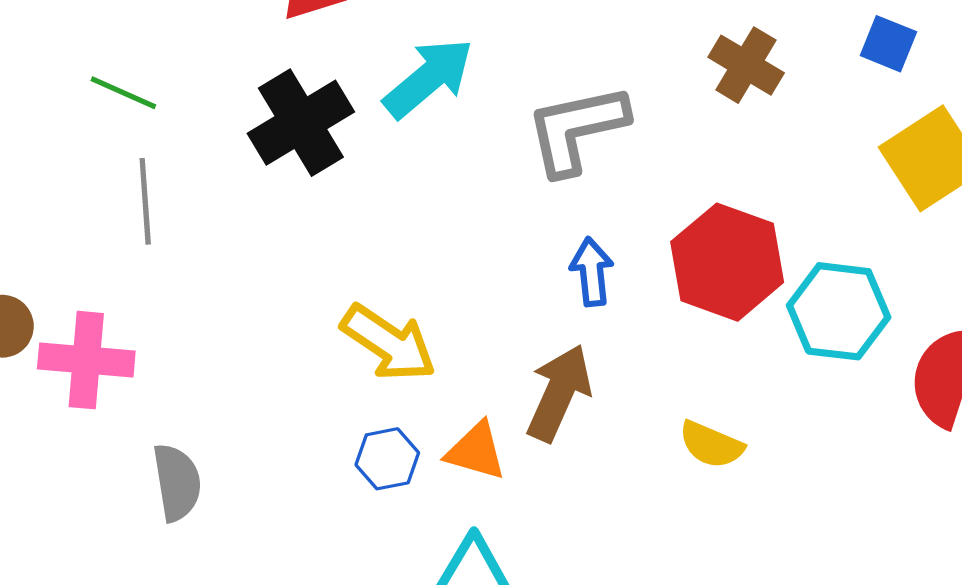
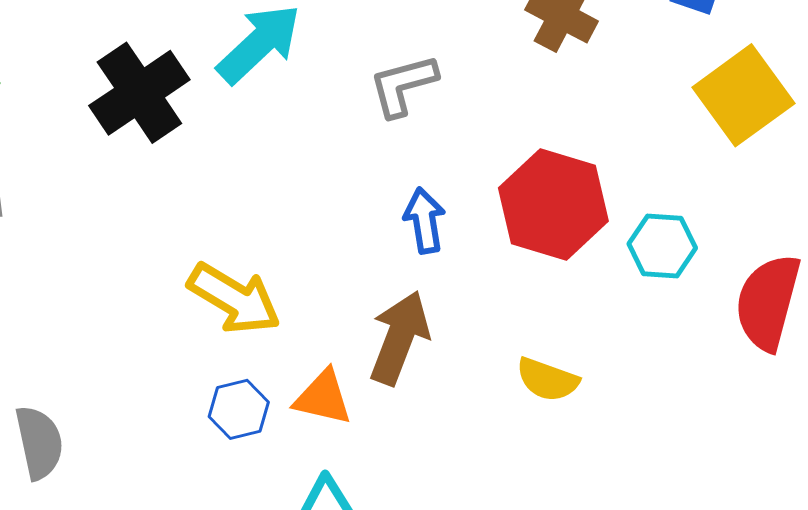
gray L-shape: (577, 129) -> (403, 85), size x0.7
cyan hexagon: (839, 311) -> (662, 246), size x0.7

